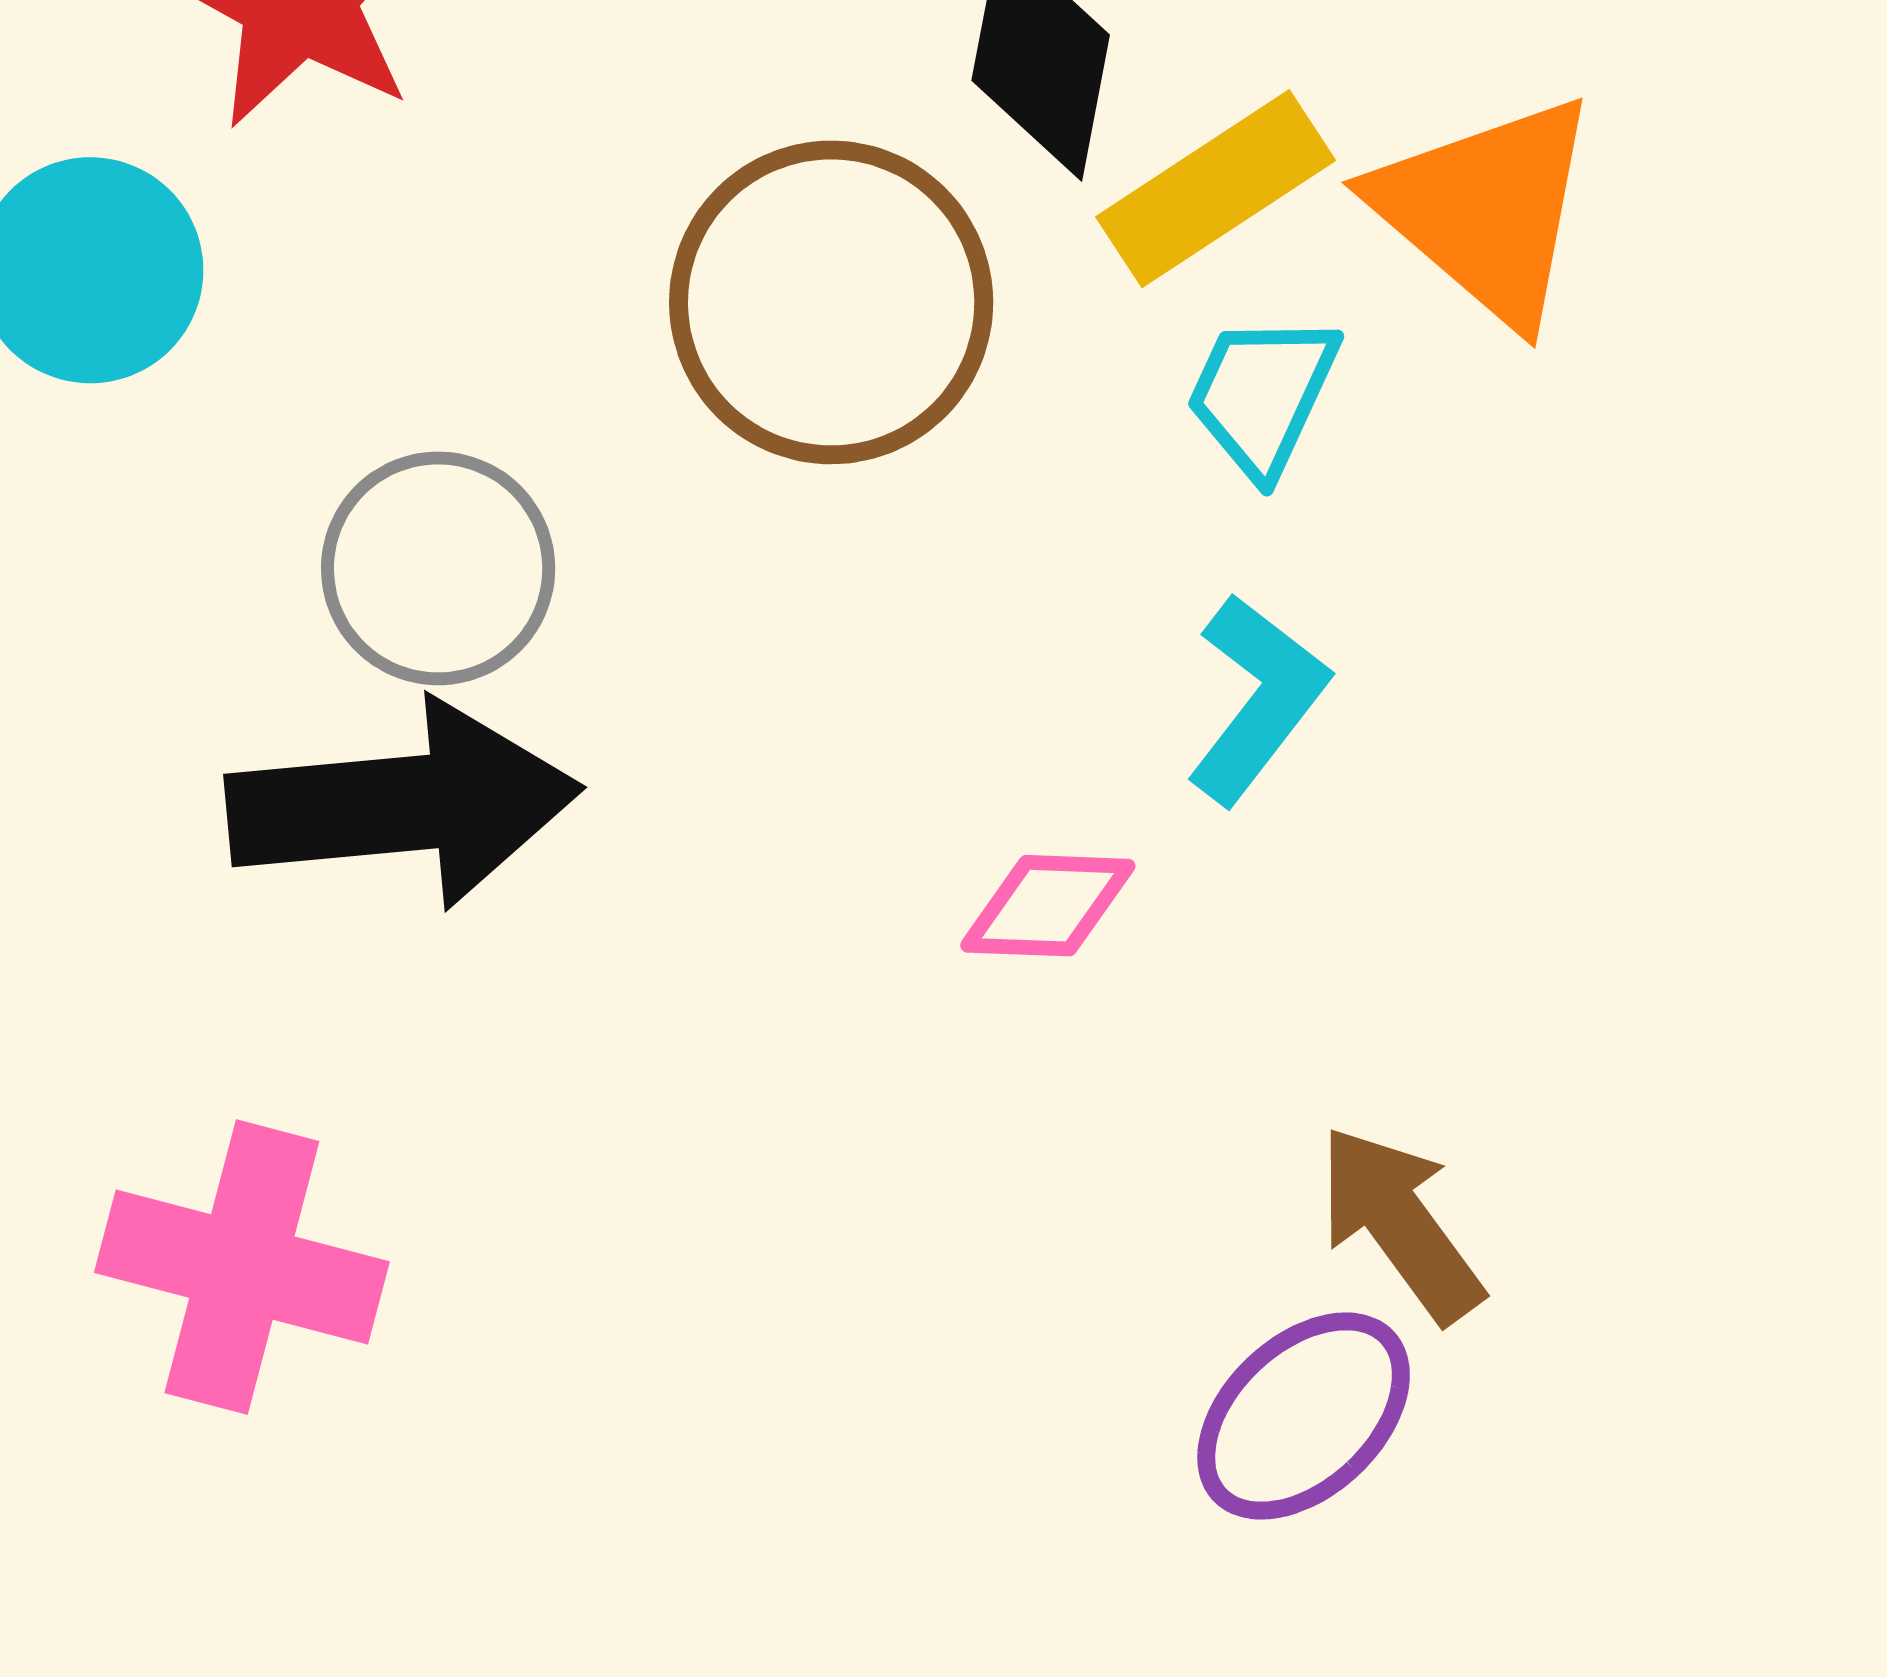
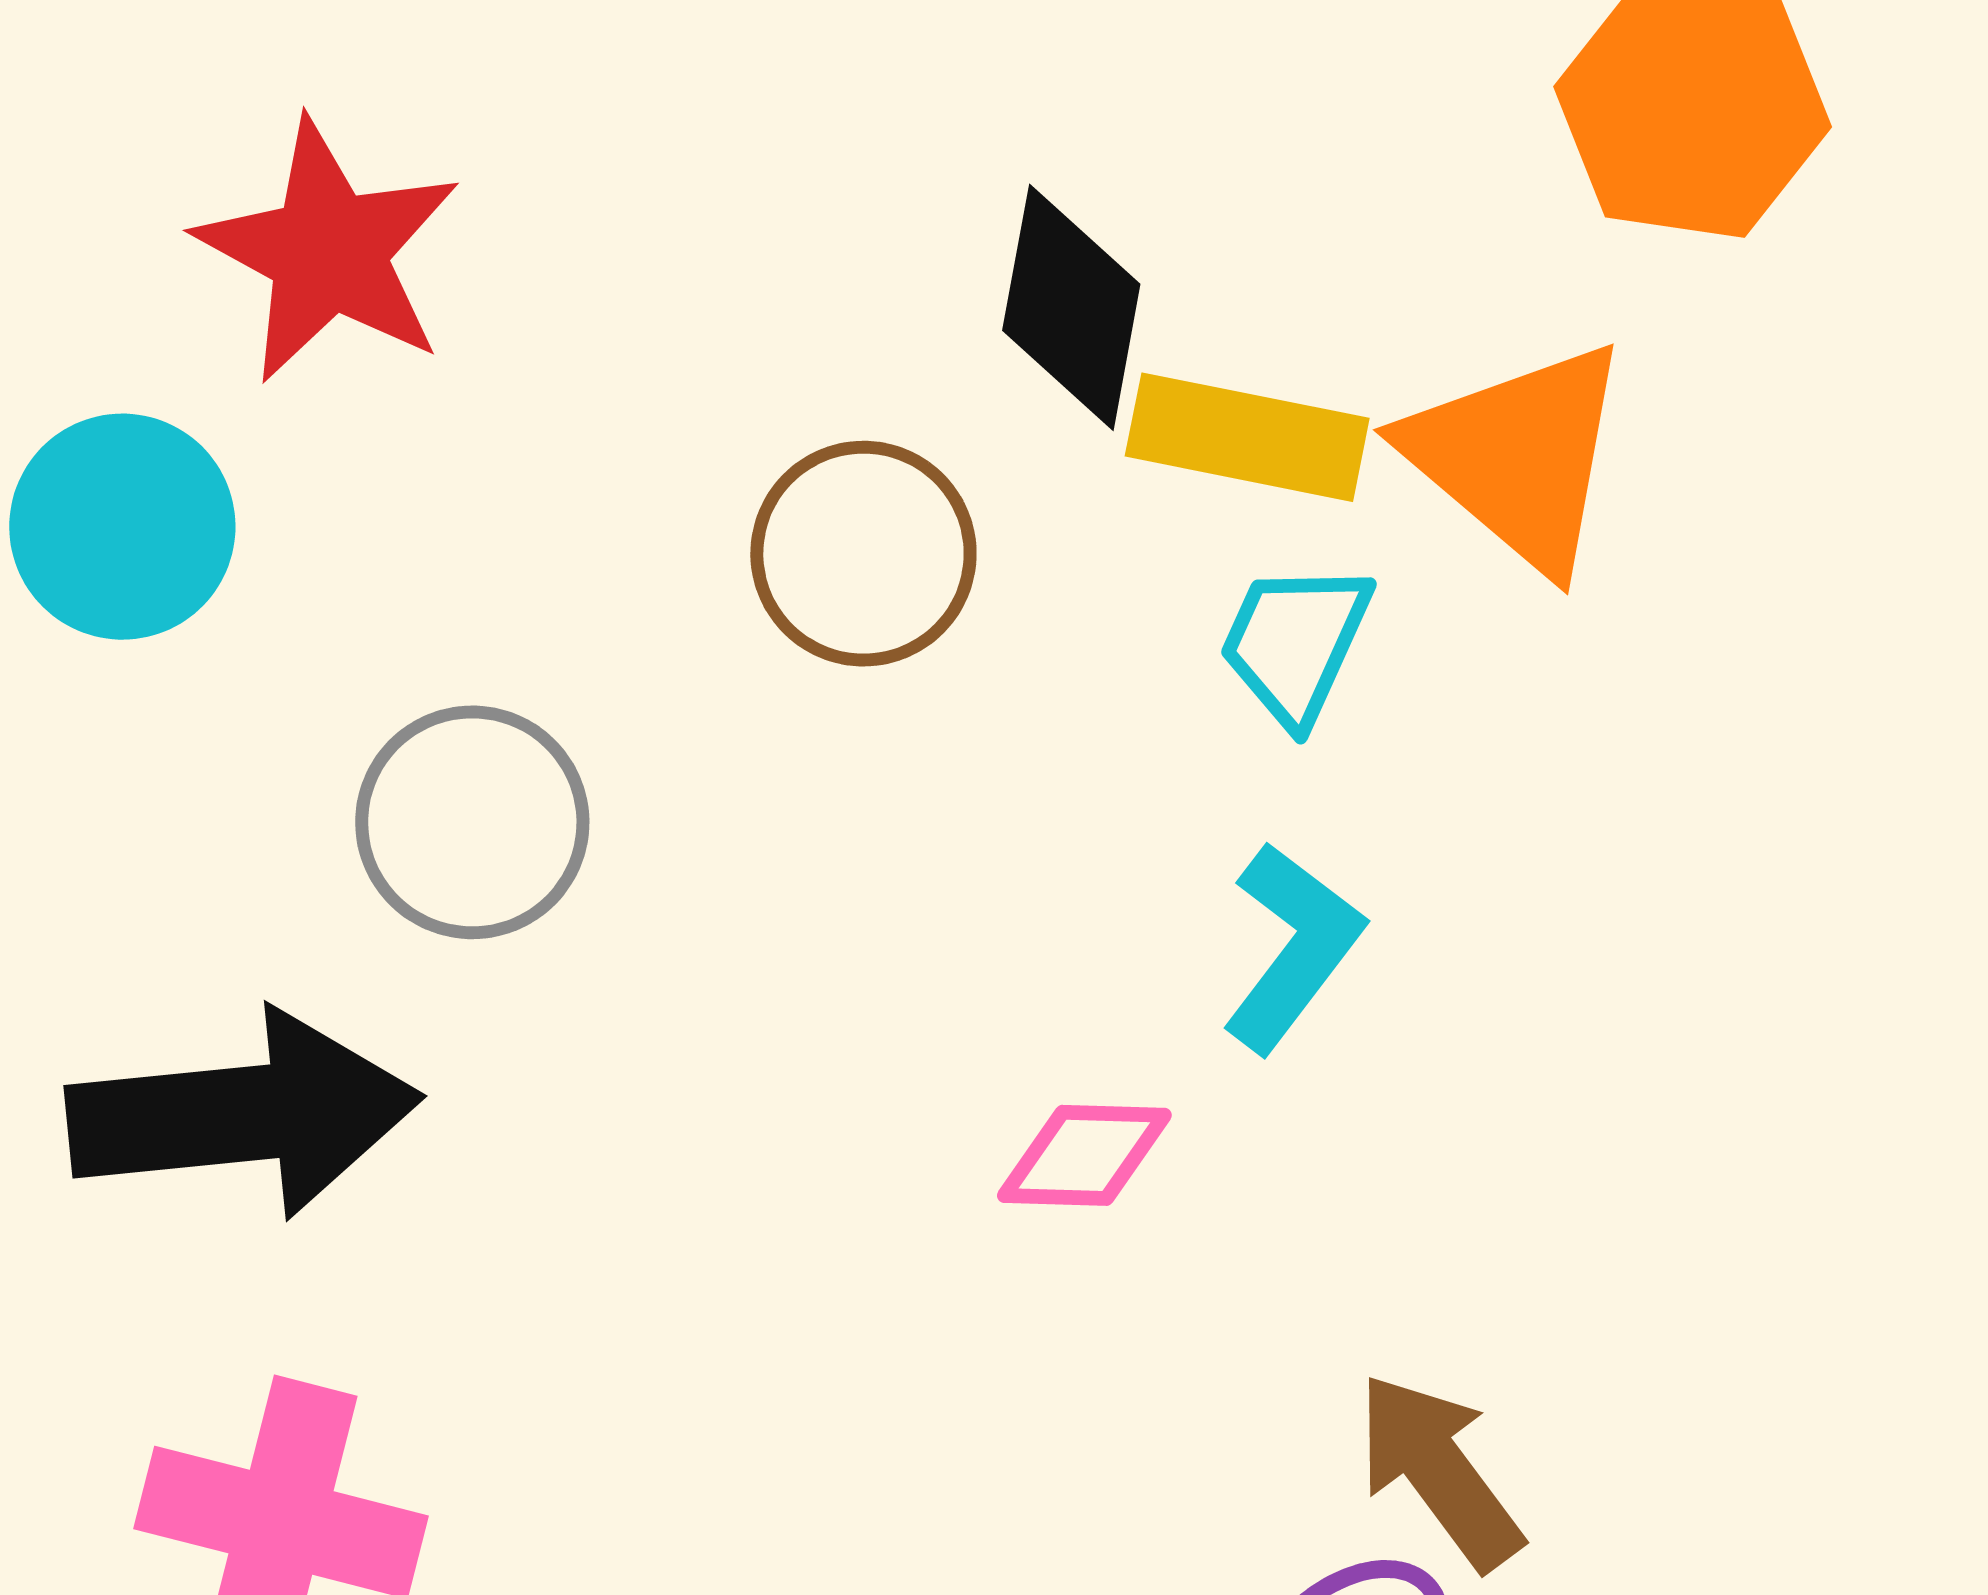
yellow rectangle: (1216, 189) -> (1247, 437), turned 45
brown circle: (831, 302) -> (863, 554), size x0.7
black arrow: (403, 804) -> (244, 1114), moved

